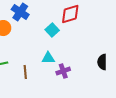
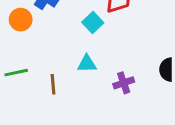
purple cross: (63, 71) -> (124, 83), moved

